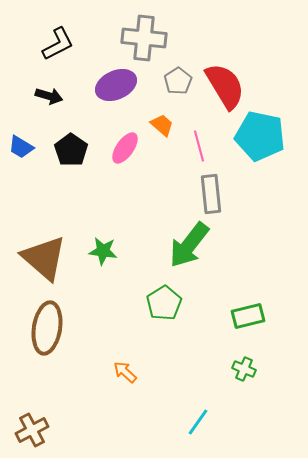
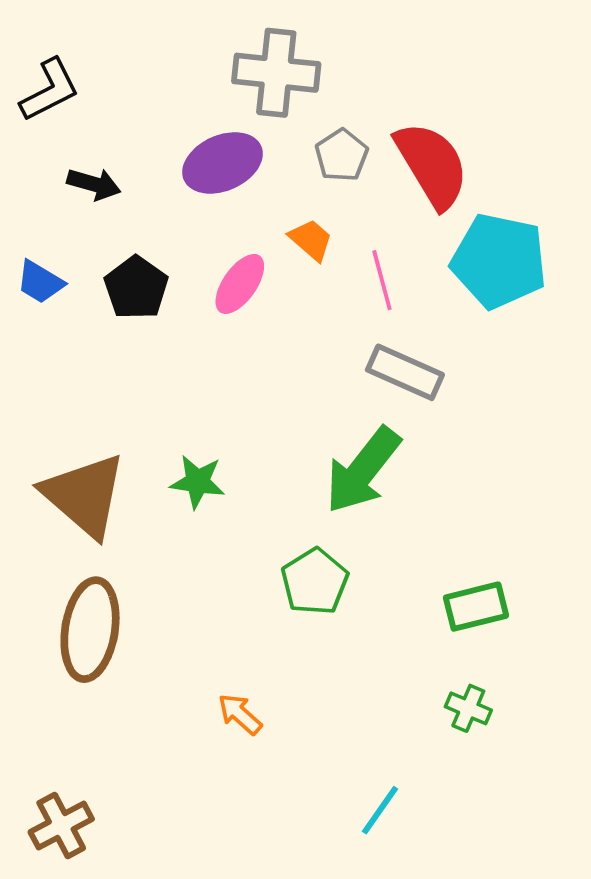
black L-shape: (58, 44) -> (50, 90), moved
gray rectangle: (211, 194) -> (405, 372), turned -60

